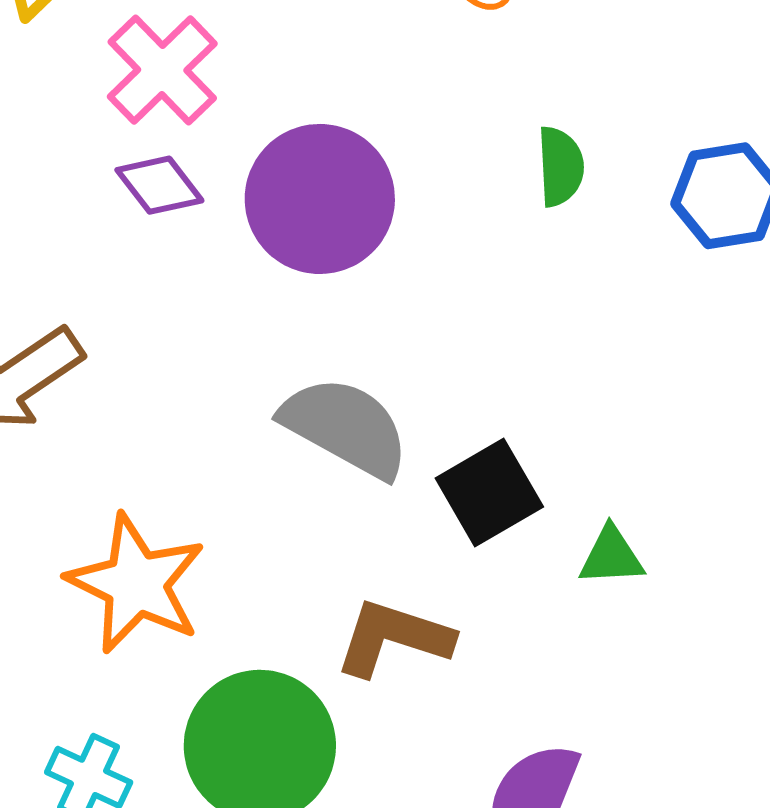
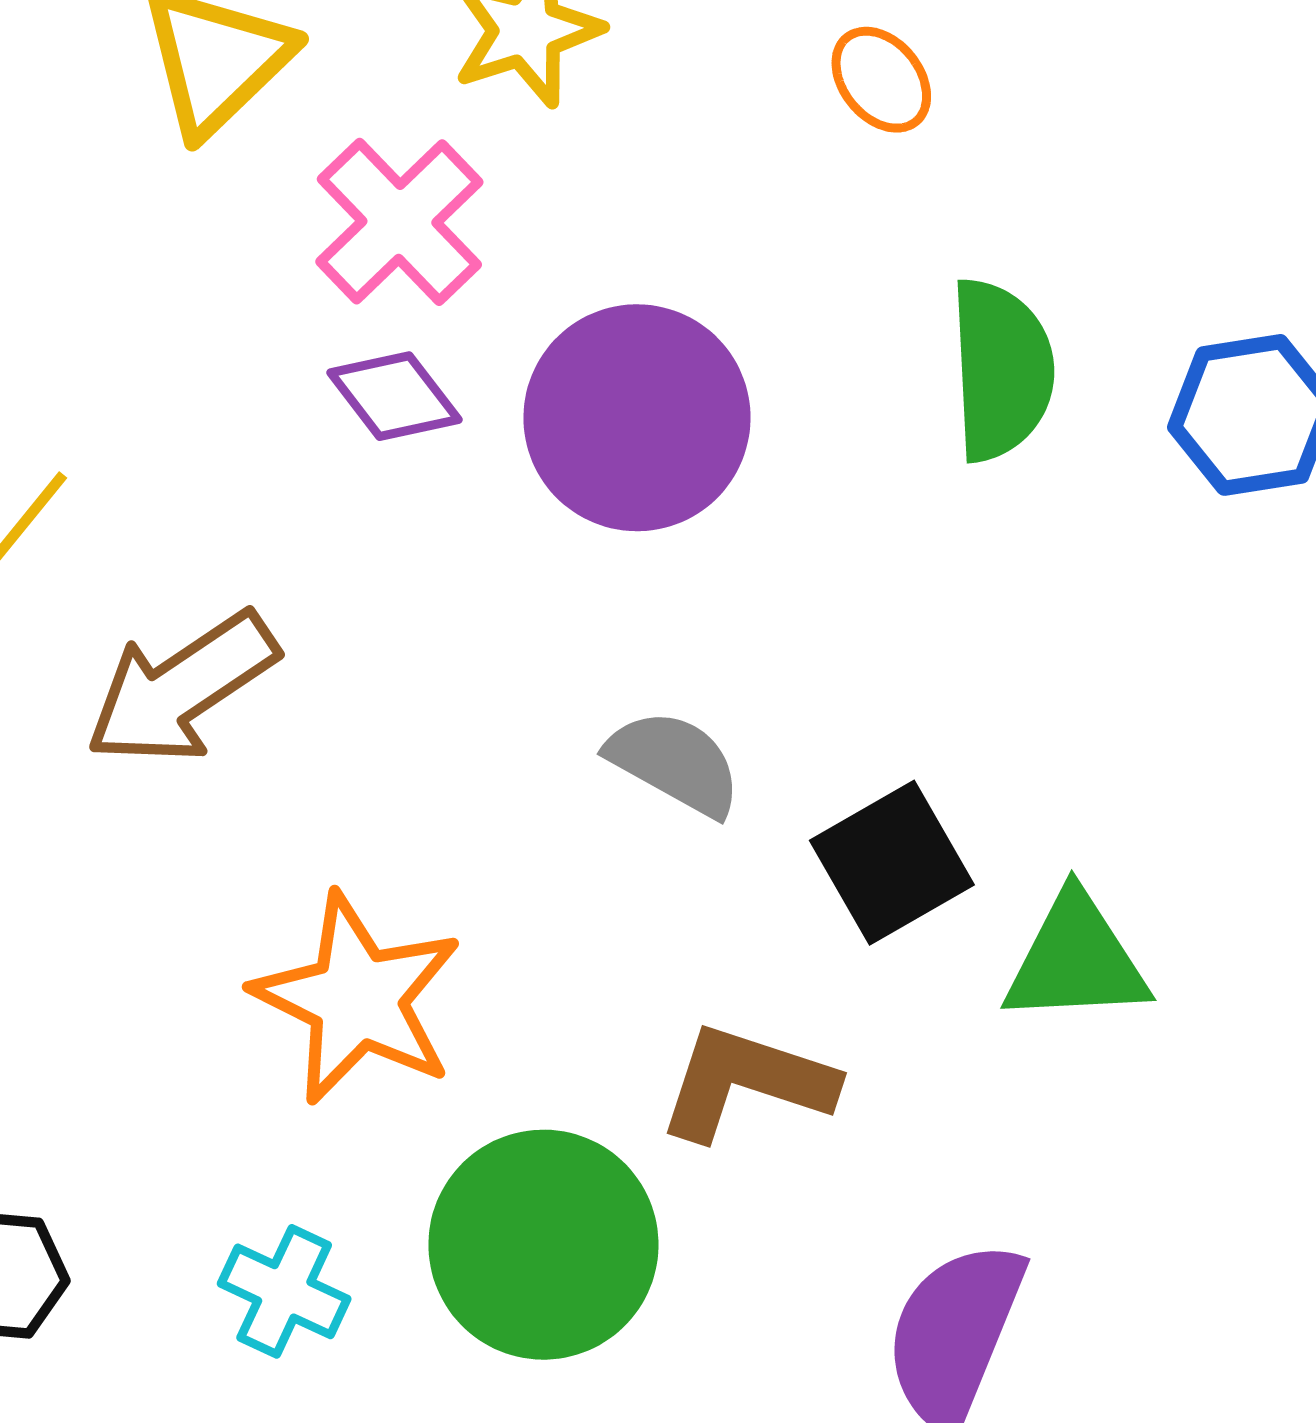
green semicircle: (560, 166) -> (1001, 370), size x1.5
gray semicircle: (345, 427) -> (675, 763), size x0.7
green triangle: (611, 556) -> (1076, 960), size x1.5

